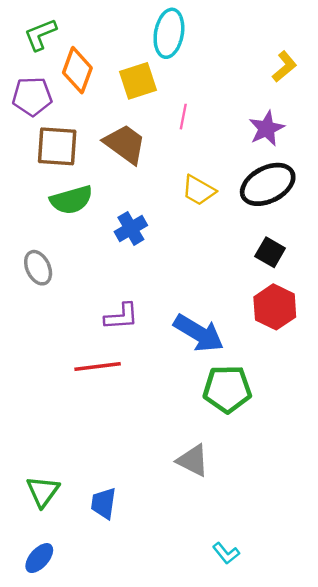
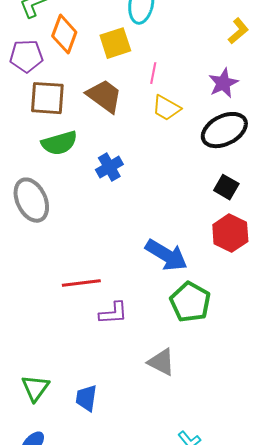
yellow trapezoid: (199, 190) -> (166, 108), moved
gray ellipse: (38, 268) -> (31, 200), size x1.5
purple L-shape: (121, 316) -> (113, 313), moved
green pentagon: (227, 389) -> (190, 302), turned 30

